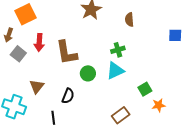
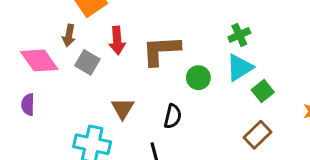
brown L-shape: (67, 53) -> (161, 50), turned 104
green square: (145, 89) -> (263, 91), moved

